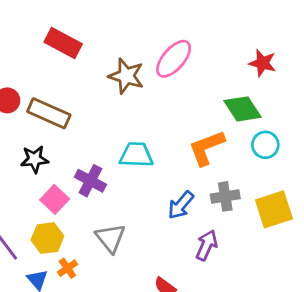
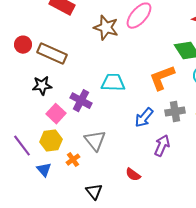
orange cross: (67, 268) -> (73, 160), moved

